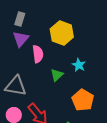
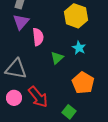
yellow hexagon: (62, 33) -> (76, 16), moved

